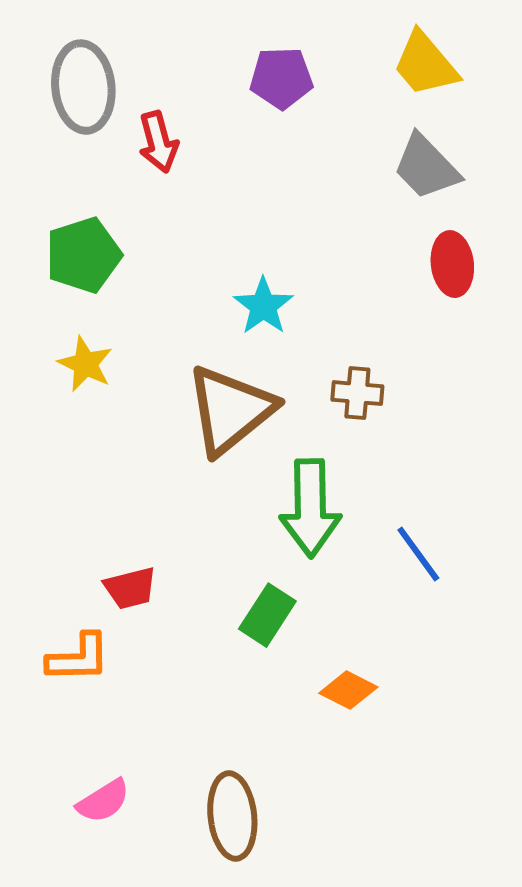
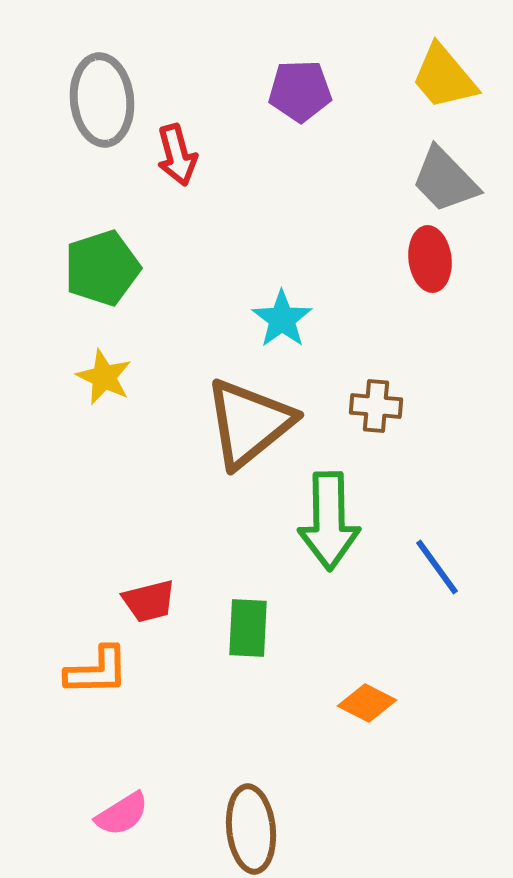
red ellipse: (452, 264) -> (430, 259), moved
green rectangle: (267, 615) -> (248, 628), moved, turned -30

